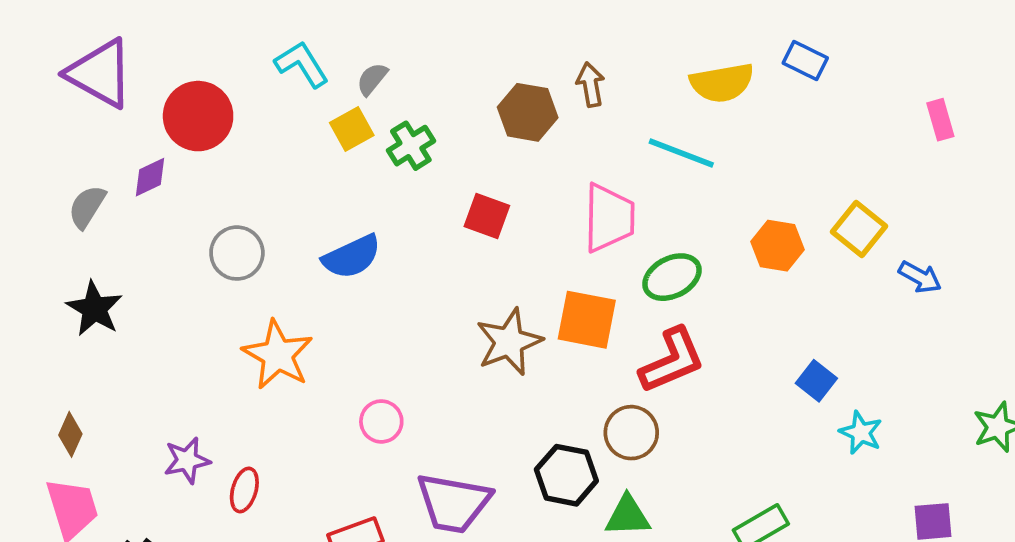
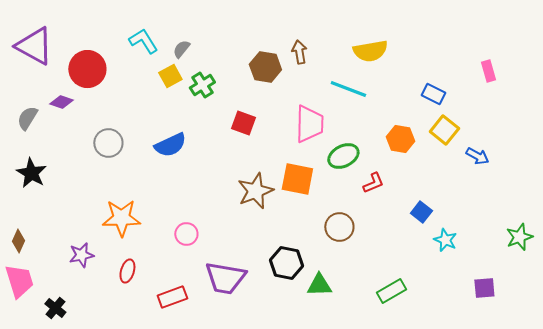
blue rectangle: (805, 61) -> (433, 94), moved
purple diamond: (150, 177) -> (61, 102), turned 45
orange star: (278, 355) -> (121, 218), moved, turned -30
red L-shape: (672, 360) -> (373, 183), moved, size x0.6
brown circle: (631, 433) -> (339, 227), moved
red ellipse: (244, 490) -> (127, 271), moved

